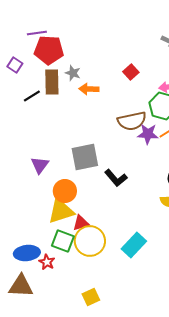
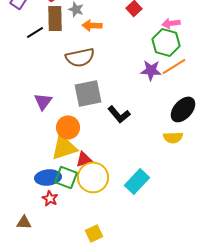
brown semicircle: (132, 121) -> (80, 57), moved
blue ellipse: (27, 253) -> (48, 177), moved
brown triangle: (21, 286) -> (24, 222), size x0.6

